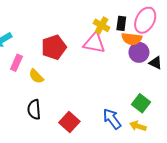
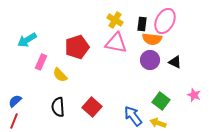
yellow cross: (102, 25) -> (115, 20), moved
purple circle: (139, 52) -> (150, 60), moved
red square: (69, 122) -> (92, 107), moved

